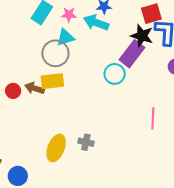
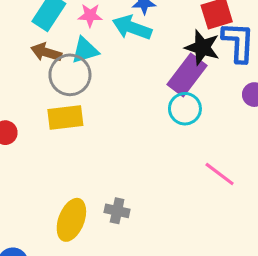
cyan circle: (115, 74) -> (185, 109), moved
brown arrow: (35, 88) -> (46, 52), moved
pink line: (153, 118) -> (220, 174), turned -55

